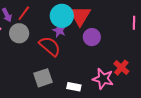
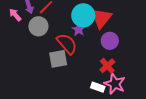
red cross: (121, 68) -> (107, 66), moved
gray square: (43, 78) -> (58, 59), moved
white rectangle: (74, 87) -> (98, 87), moved

